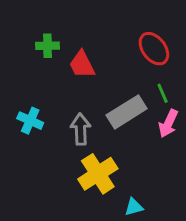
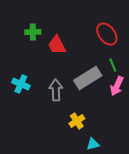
yellow cross: (98, 174) -> (77, 121), moved, size x0.6

